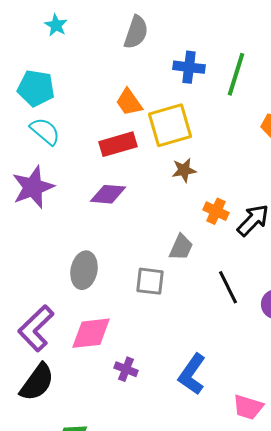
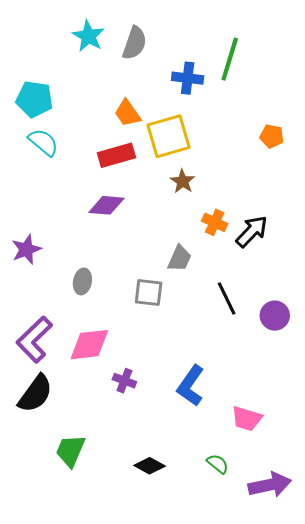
cyan star: (56, 25) -> (88, 36), moved, size x1.4
green line: (236, 74) -> (230, 59), moved
brown star: (184, 170) -> (183, 181), turned -30
purple star: (33, 187) -> (26, 249), moved, size x0.7
gray ellipse: (84, 270) -> (82, 281), size x0.7

